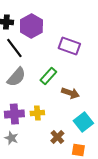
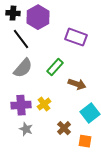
yellow cross: (37, 113) -> (44, 104), turned -32
gray star: (11, 138) -> (26, 129), moved

